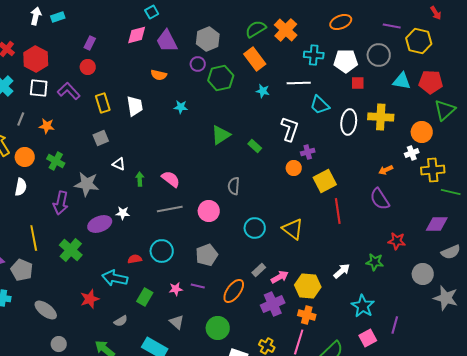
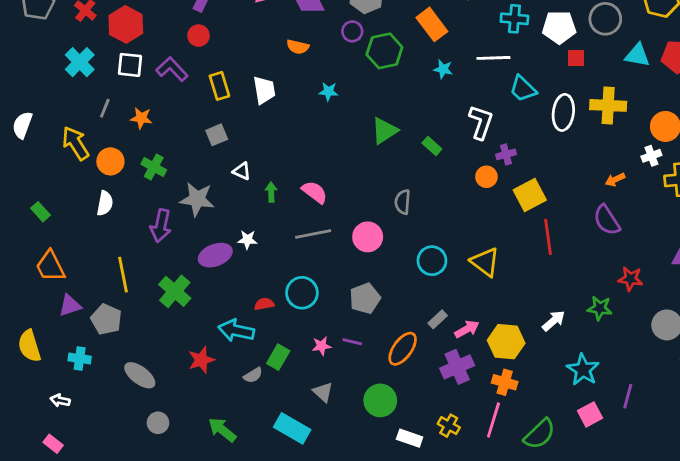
gray semicircle: (121, 321) -> (253, 375), moved

